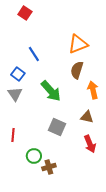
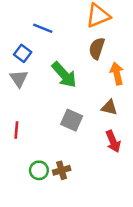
blue line: (34, 54) -> (43, 28), turned -35
green circle: (34, 156) -> (39, 170), moved

